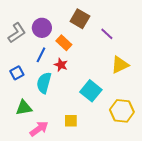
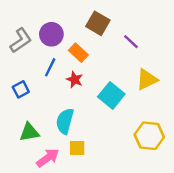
cyan semicircle: (44, 83) -> (65, 121), moved
cyan square: (91, 91) -> (111, 95), moved
yellow square: (71, 121) -> (77, 148), moved

